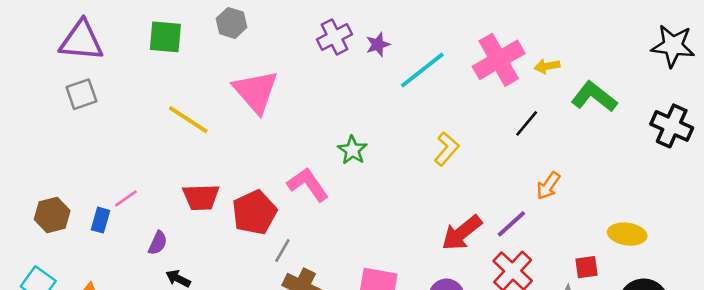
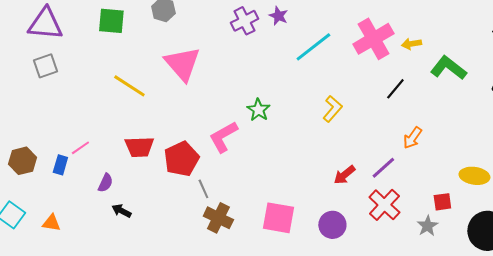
purple star: (378, 45) -> (278, 16), moved, turned -30
pink L-shape: (308, 184) -> (223, 137), turned -84
red arrow: (462, 233) -> (344, 175), size x0.7
gray line: (282, 251) -> (203, 189), turned -54

